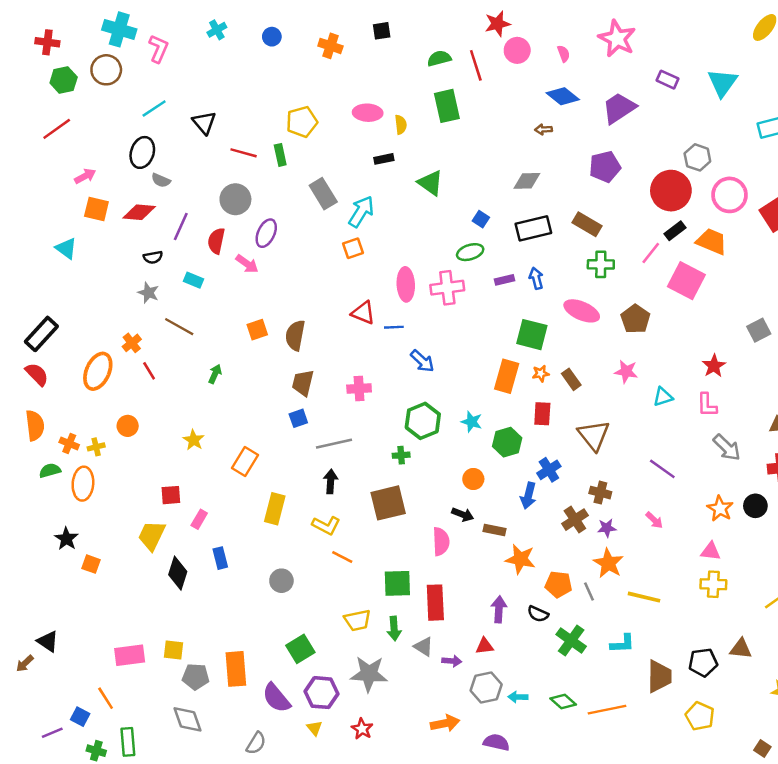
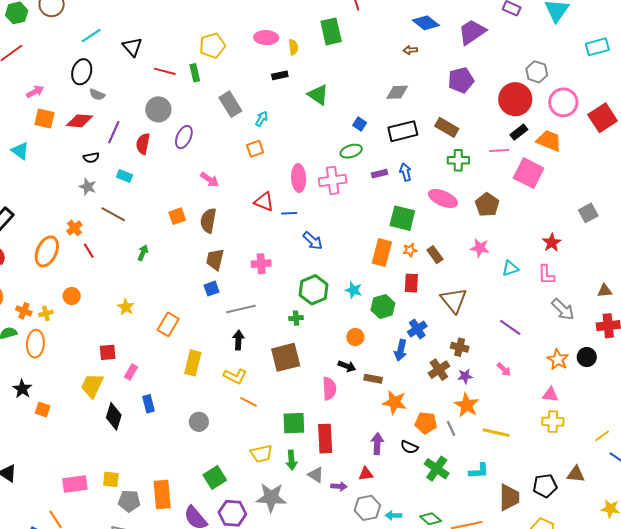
cyan arrow: (361, 212) -> (262, 119), size x0.6
pink line: (651, 253) -> (499, 151), turned 48
pink arrow: (247, 264) -> (210, 180), moved

